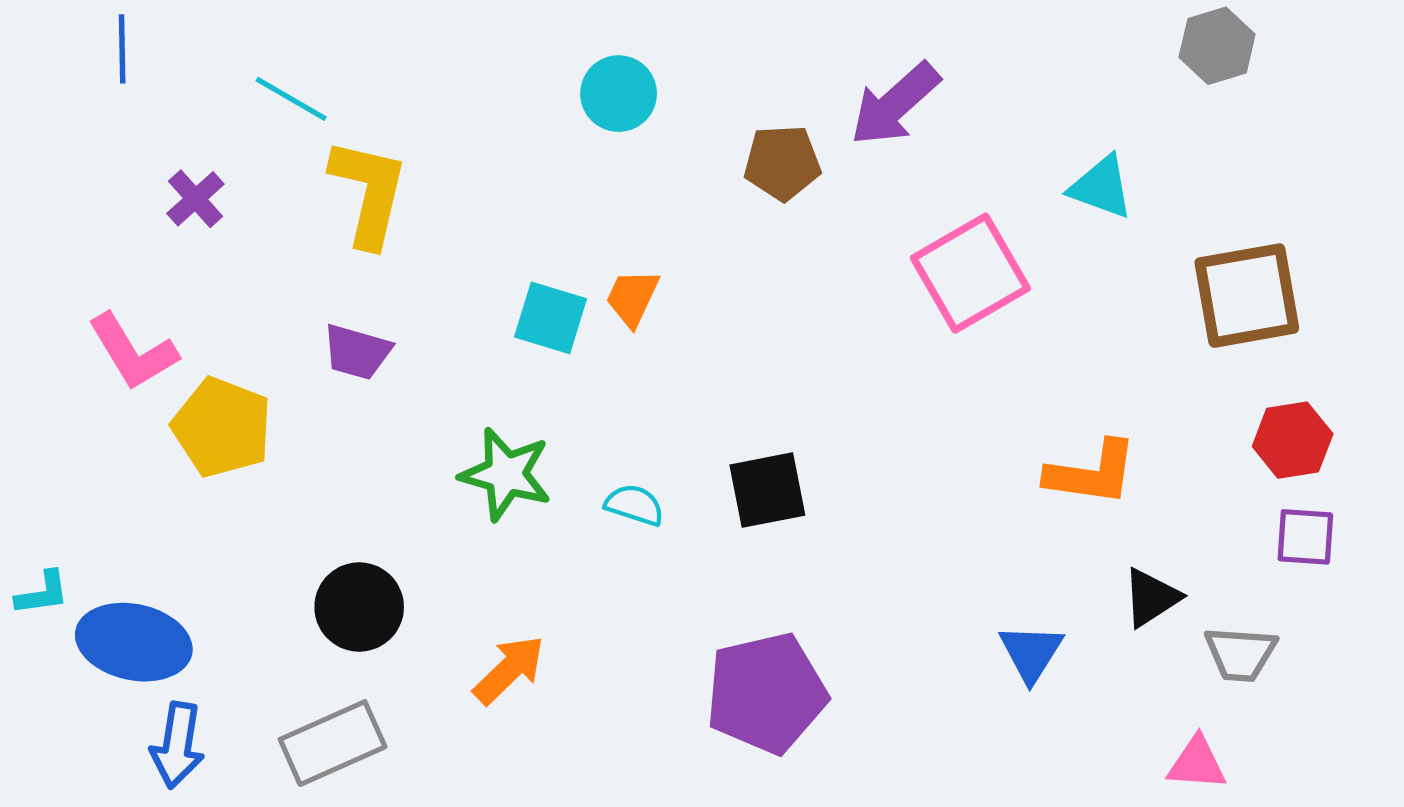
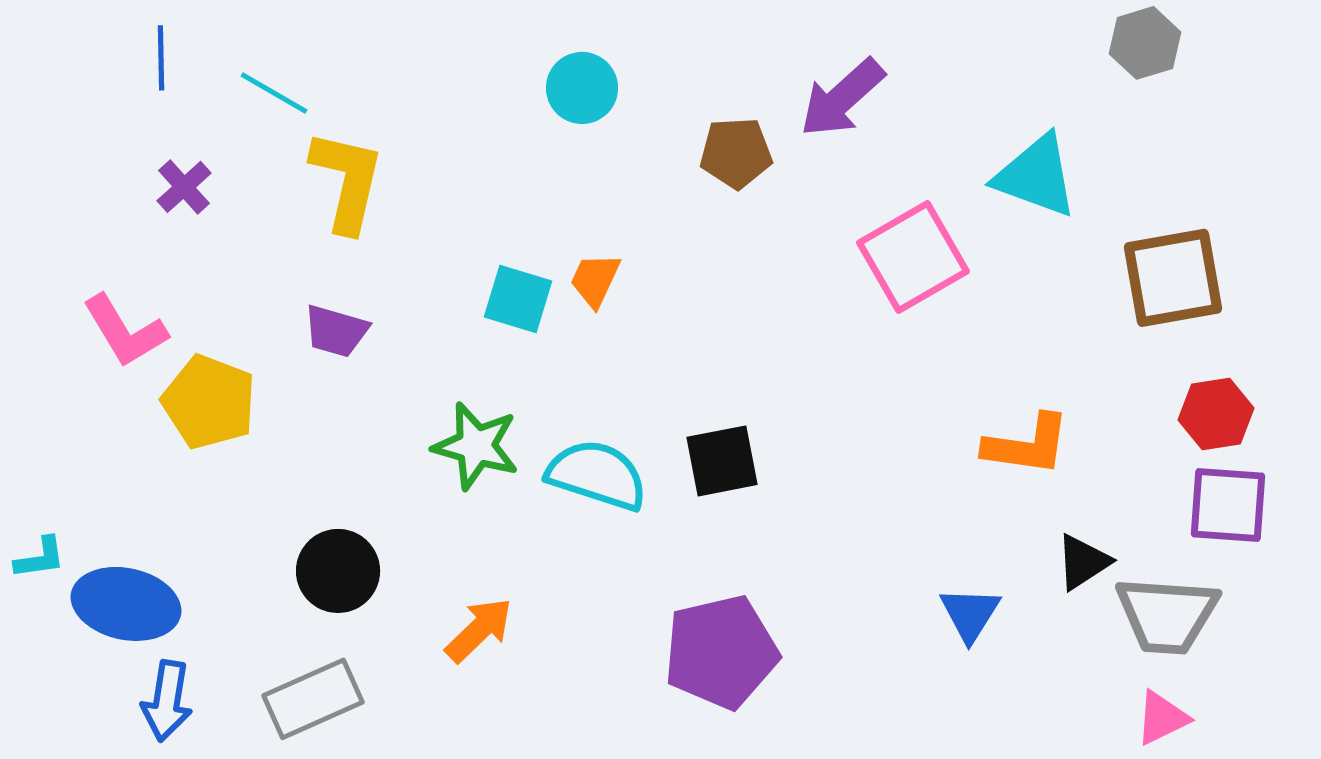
blue line: (122, 49) -> (161, 58), moved
cyan triangle: (1101, 187) -> (1036, 176), size x1.4
cyan semicircle: (634, 505) -> (597, 475), size x1.8
purple square: (1305, 537) -> (1228, 505), size x1.4
gray trapezoid: (1240, 654) -> (1167, 615), size x1.5
pink triangle: (1197, 763) -> (1162, 718), moved, turned -30

